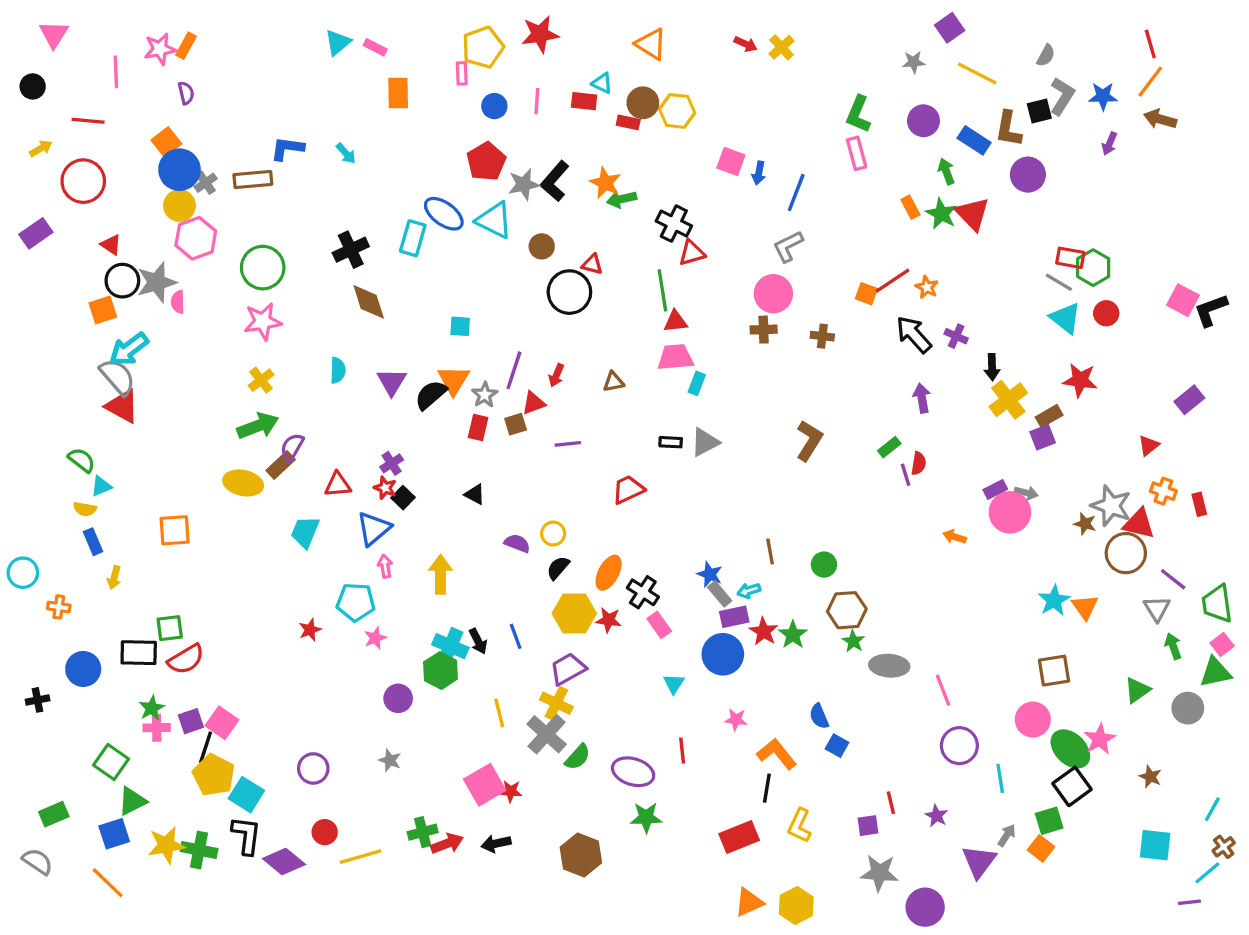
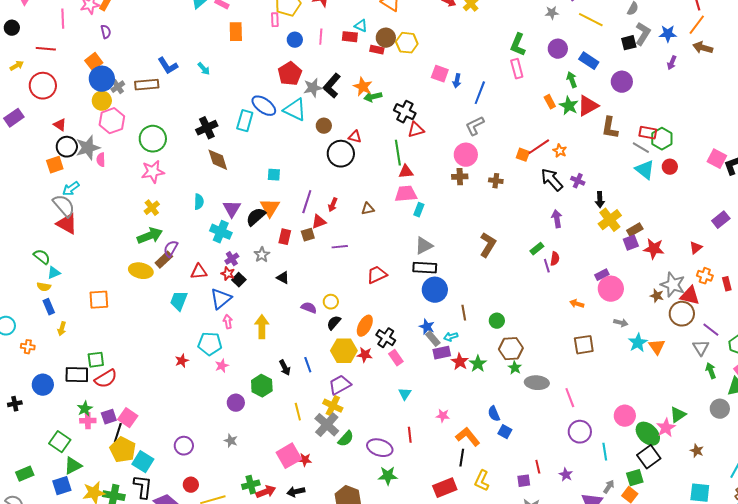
brown L-shape: (1008, 129) -> (610, 128), moved
blue L-shape: (287, 148) -> (168, 66), turned -130
red triangle: (972, 214) -> (588, 106), turned 45
cyan arrow: (129, 349) -> (71, 189), size x0.7
red star: (1080, 380) -> (654, 249), moved
gray star: (485, 395) -> (262, 255), moved
black rectangle: (671, 442) -> (425, 268), moved, size x1.6
gray arrow: (1026, 493) -> (621, 323), moved
cyan cross: (450, 646) -> (221, 232), moved
blue circle: (723, 654) -> (435, 290), moved
brown square: (1054, 671) -> (584, 345), moved
green triangle: (1137, 690) -> (678, 415), moved

